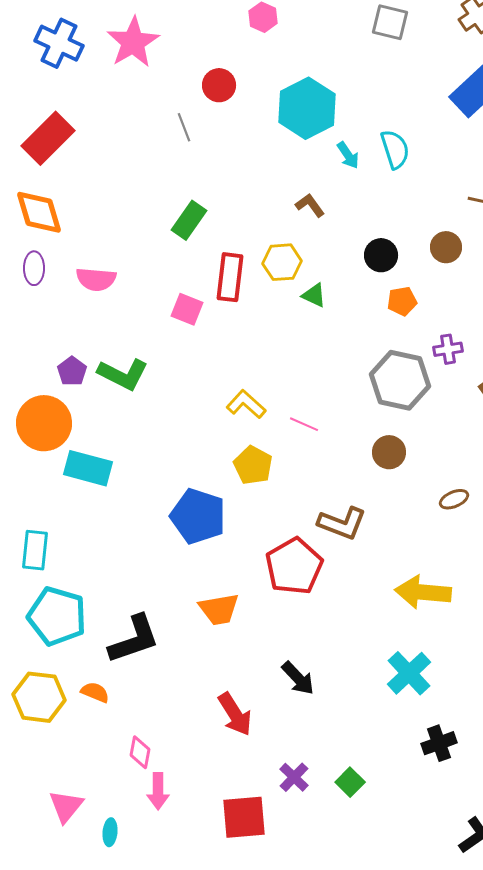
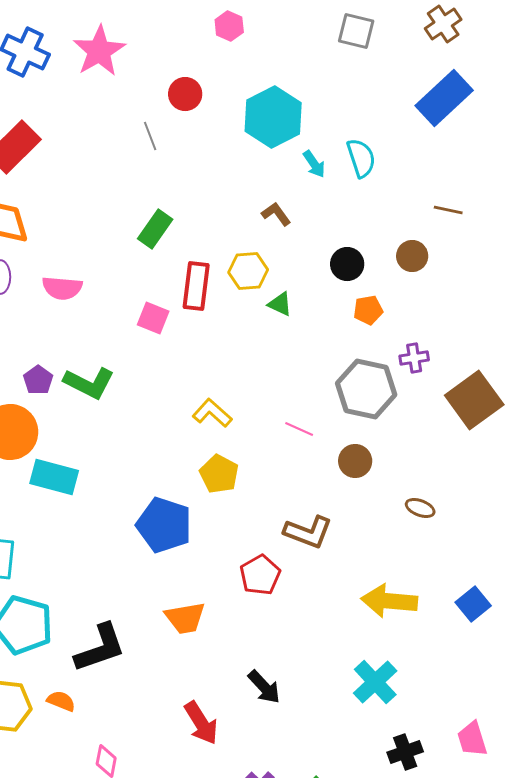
pink line: (304, 424) -> (299, 429), moved
brown ellipse: (454, 499) -> (420, 508), turned 44
red pentagon: (294, 566) -> (260, 575), size x0.7

